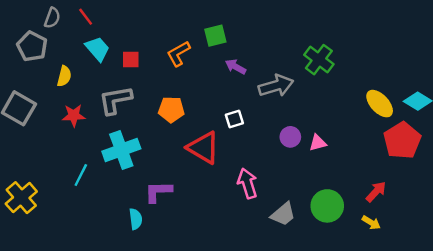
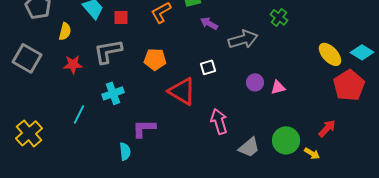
green cross: (319, 60) -> (279, 17), size x0.7
cyan cross: (121, 150) -> (113, 93), size x0.7
yellow arrow: (371, 223) -> (312, 153), moved

